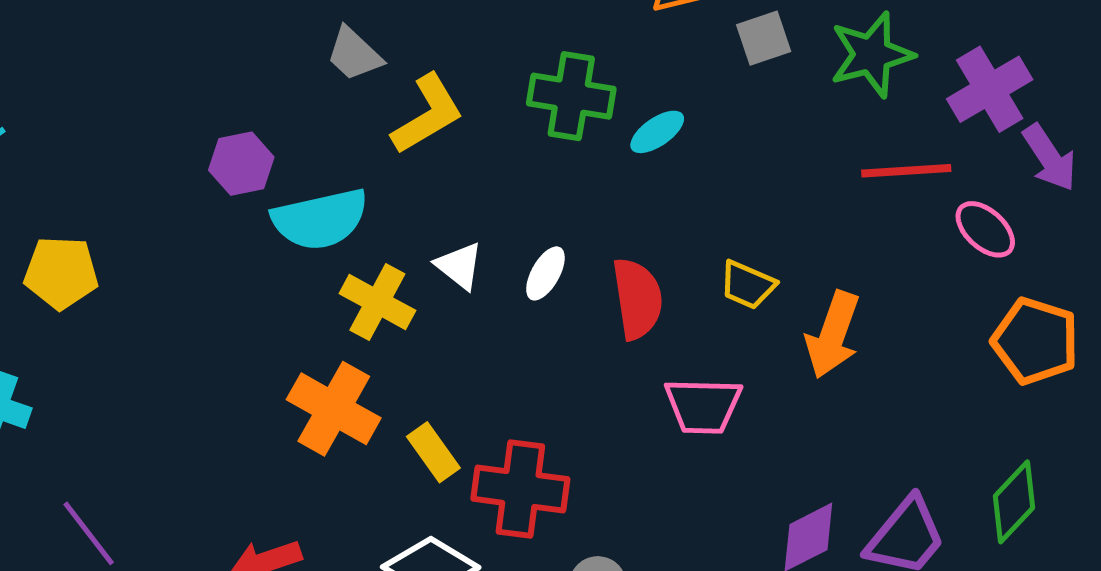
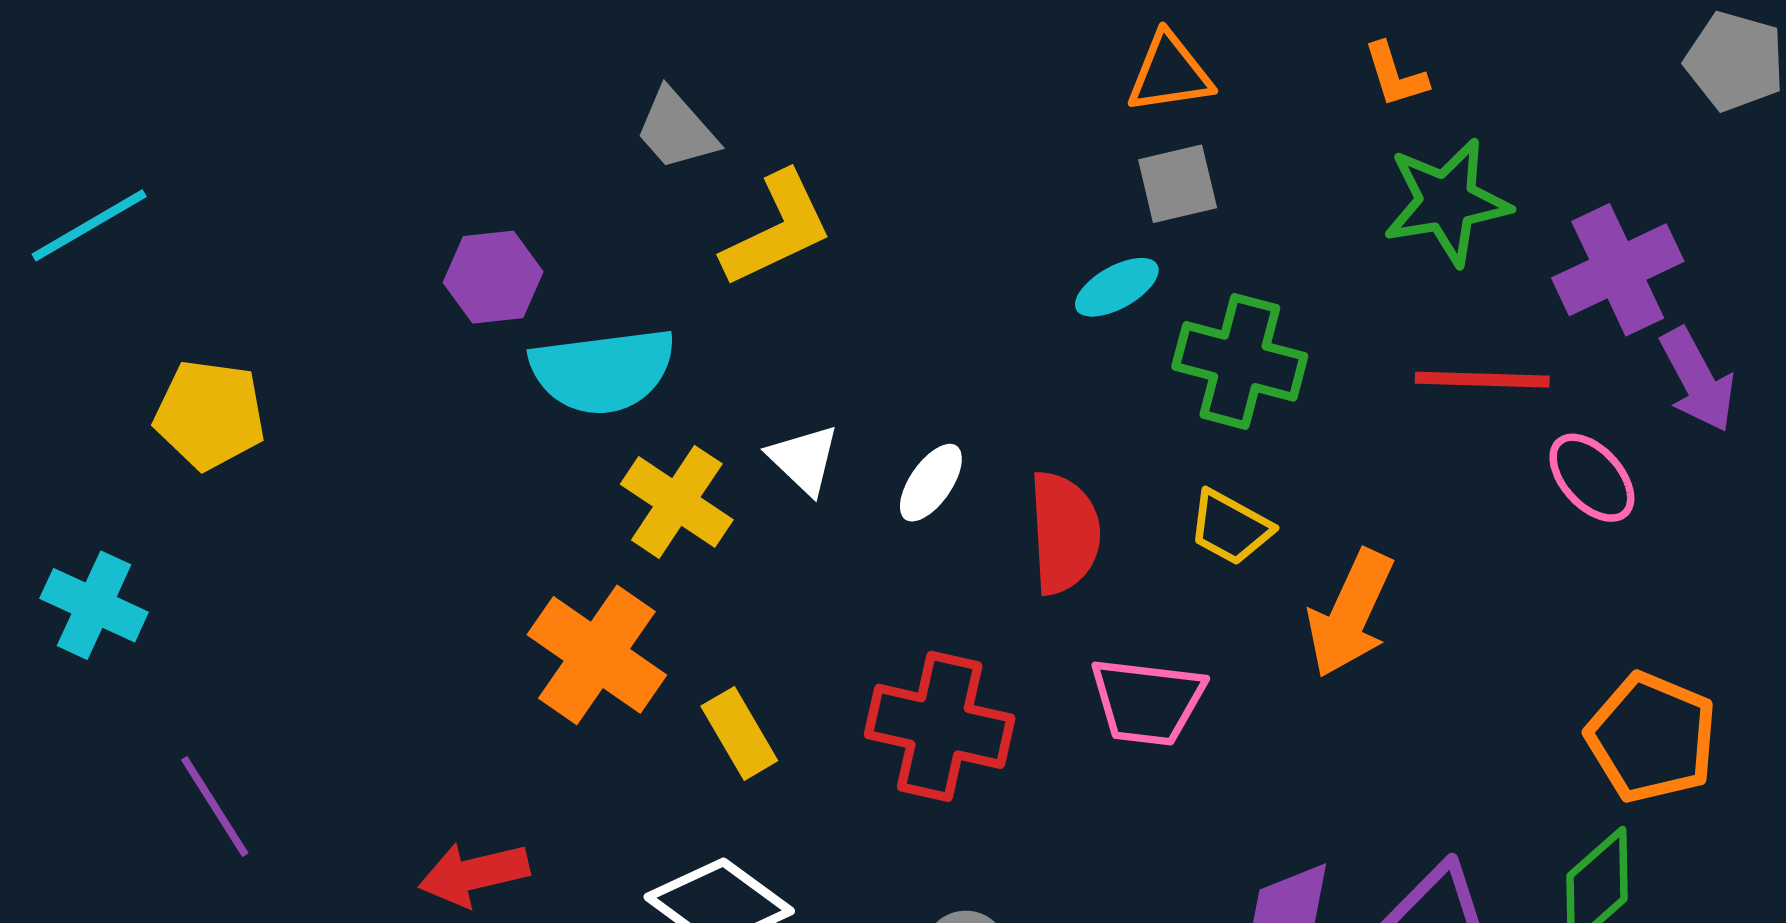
gray square: (764, 38) -> (1178, 184), moved
green cross: (571, 96) -> (1240, 361), moved
orange pentagon: (1035, 341) -> (1652, 738), moved
red cross: (520, 489) -> (940, 726), moved

